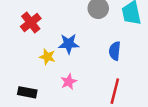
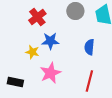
red cross: (31, 22) -> (37, 17), moved
pink star: (69, 82) -> (50, 73), size x1.5

